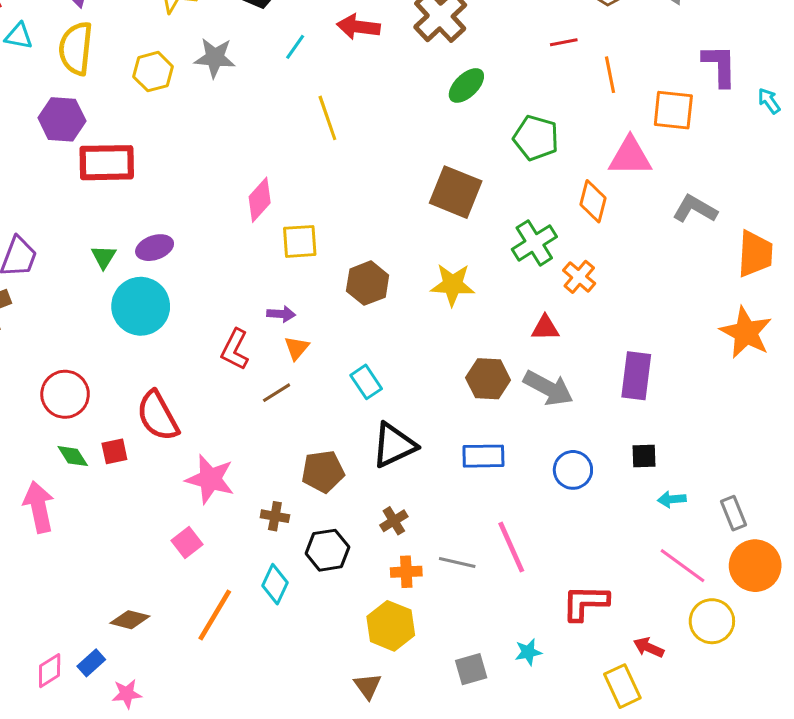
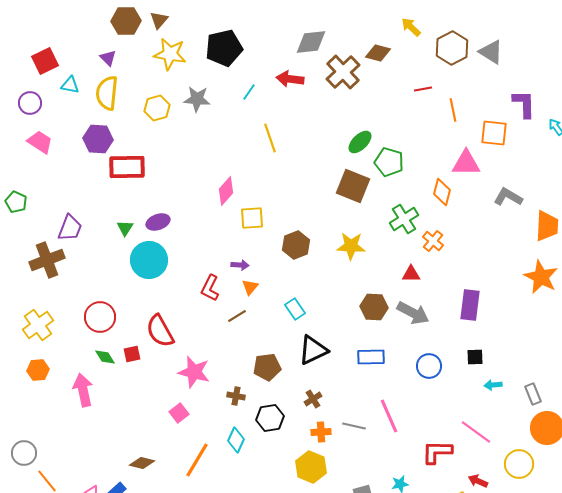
green ellipse: (466, 85) -> (360, 142), moved
green pentagon: (536, 138) -> (389, 162), moved
pink line: (683, 566) -> (476, 432), moved

